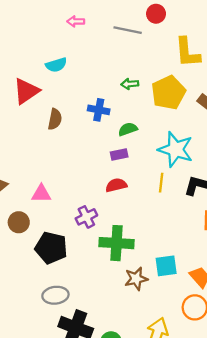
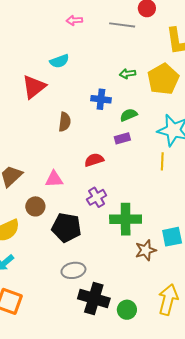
brown semicircle: (55, 119) -> (65, 122), moved
red semicircle: (116, 185) -> (94, 160), moved

